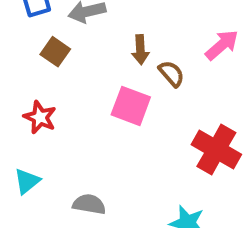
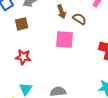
brown square: (55, 52) -> (22, 24), turned -32

